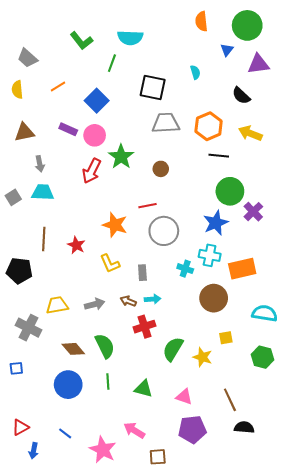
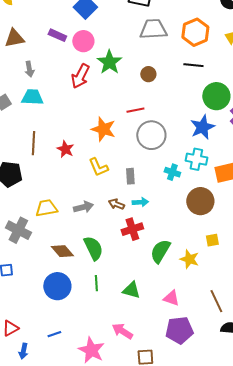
black line: (219, 156) -> (193, 65), moved
blue line: (65, 433) -> (54, 334), turned -56

